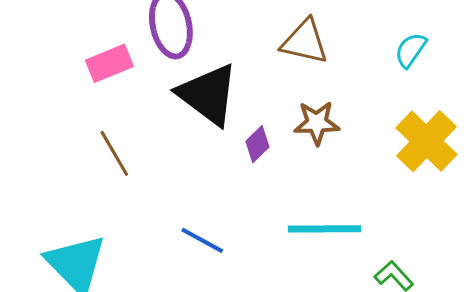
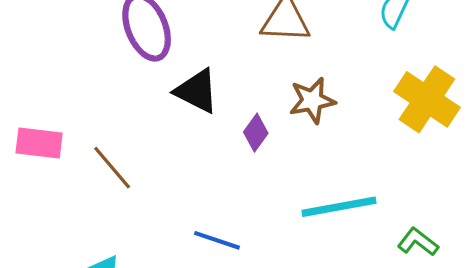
pink rectangle: (109, 63) -> (39, 143), moved, turned 39
black triangle: (208, 94) -> (197, 91), size x0.7

